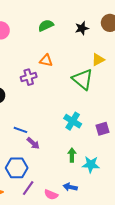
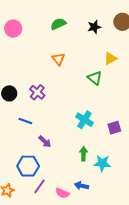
orange triangle: (46, 60) -> (58, 59), turned 40
purple cross: (29, 77) -> (37, 92), moved, turned -35
green triangle: (83, 79) -> (95, 78), size x0.7
blue line: (20, 130) -> (25, 121), moved

